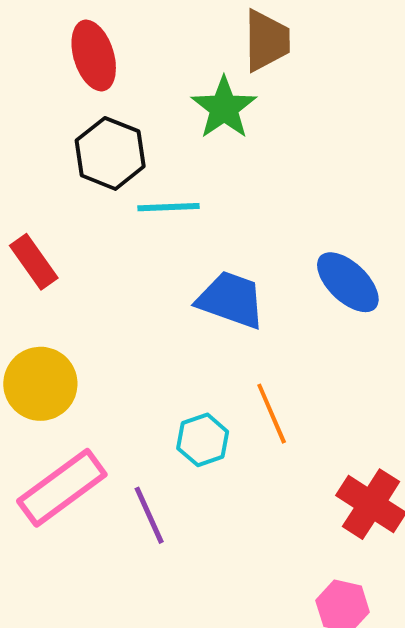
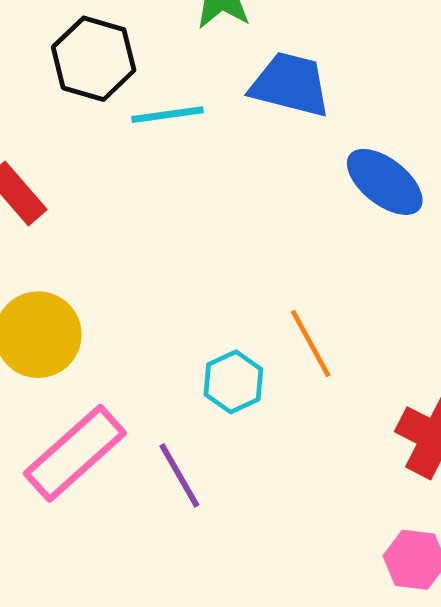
blue trapezoid: (231, 300) -> (290, 85), moved

